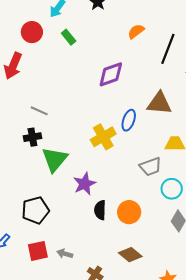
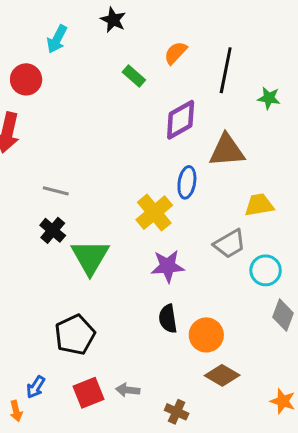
green rectangle: (69, 37) -> (134, 76), moved
purple diamond: (111, 74) -> (181, 120), moved
black cross: (32, 137) -> (53, 230), turned -30
purple star: (85, 184) -> (168, 266), moved, turned 30
orange circle: (129, 212) -> (206, 335), moved

